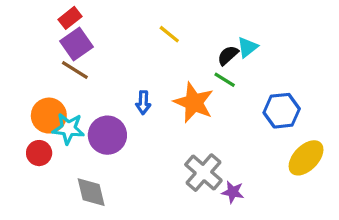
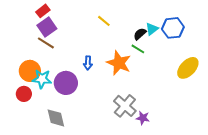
blue hexagon: (282, 111) -> (173, 28), moved
yellow ellipse: (306, 158) -> (188, 68), moved

